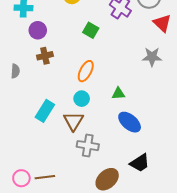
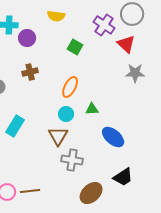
red triangle: (162, 23) -> (126, 44), moved
purple circle: (38, 30) -> (27, 38), moved
green triangle: (118, 94) -> (92, 109), moved
cyan rectangle: (45, 111) -> (15, 126), moved

